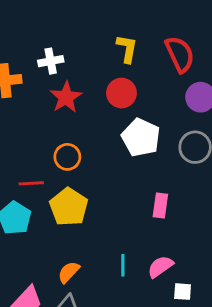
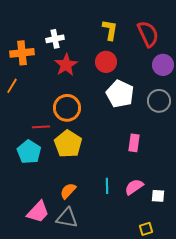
orange circle: (67, 157) -> (67, 108), size x1.4
white square: (183, 292) -> (158, 196), moved

